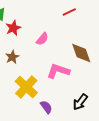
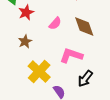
brown diamond: (81, 53) -> (84, 26), moved
black arrow: (80, 102) -> (85, 79), moved

